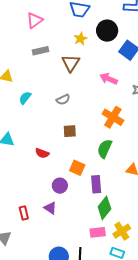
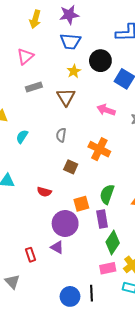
gray semicircle: (63, 100) -> (61, 135), turned 128
orange cross: (113, 117) -> (99, 149), moved
brown square: (70, 131) -> (71, 167), turned 32
green semicircle: (105, 149) -> (107, 194), moved
orange square: (77, 168) -> (81, 204), turned -35
purple circle: (60, 186) -> (65, 223), size x1.6

